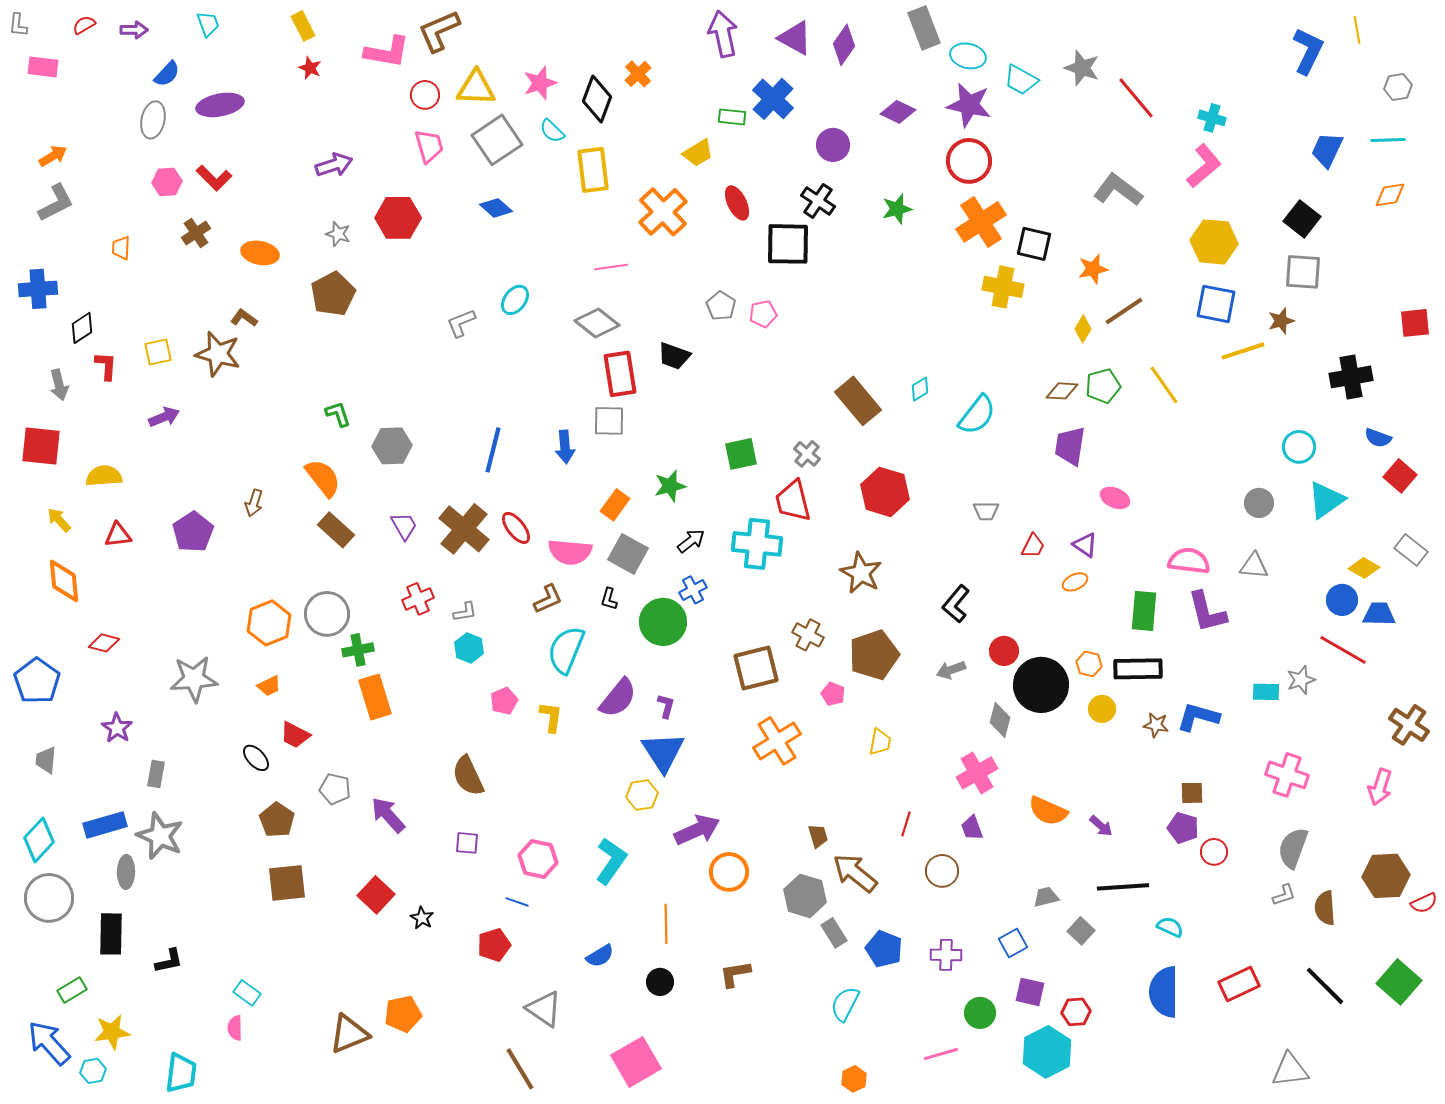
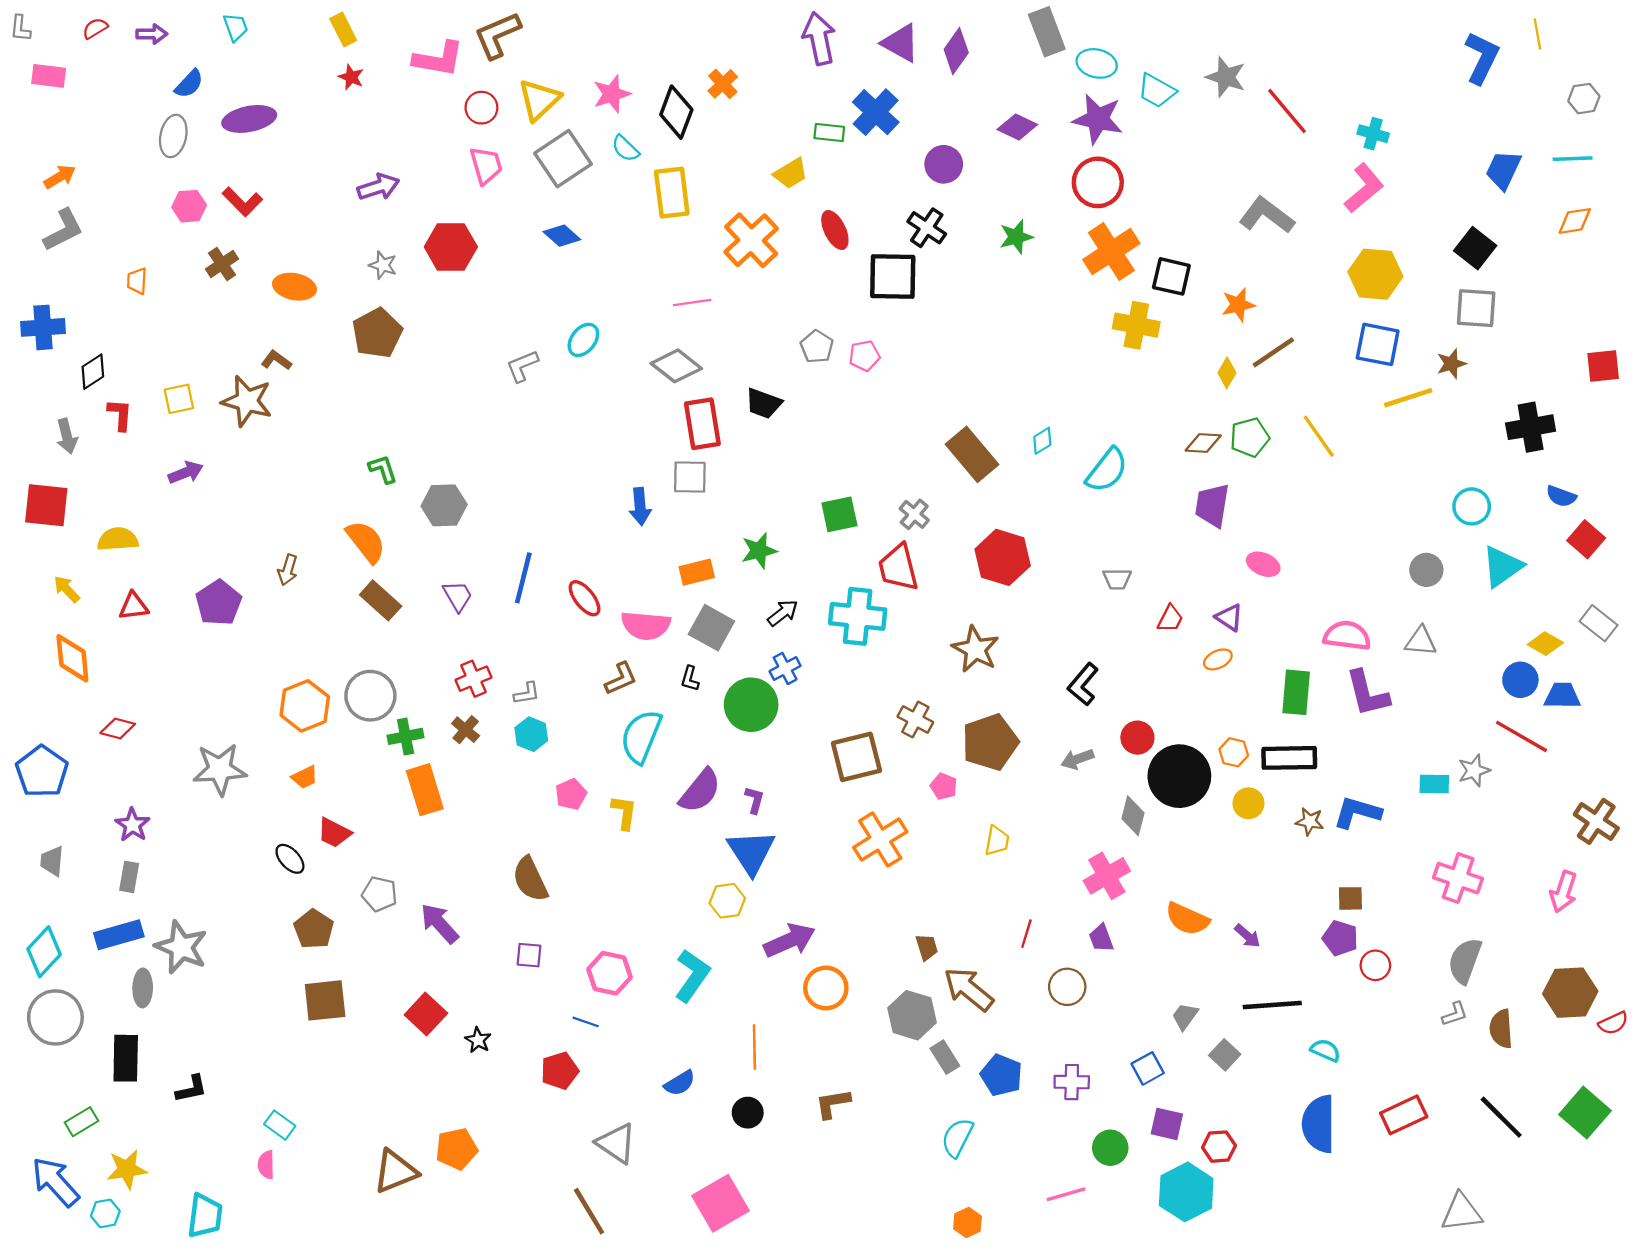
yellow triangle: (476, 88) -> (539, 100), turned -45
blue line: (493, 450) -> (523, 578), moved
orange rectangle: (615, 505) -> (697, 572), turned 40
brown cross: (464, 529) -> (466, 730), moved, size x0.5
gray rectangle: (156, 774) -> (129, 877), moved
gray trapezoid: (1046, 897) -> (1185, 1016), turned -40

